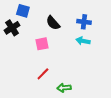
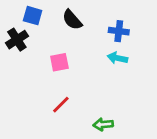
black semicircle: (53, 23) -> (72, 20), moved
green arrow: (64, 88) -> (103, 124), moved

